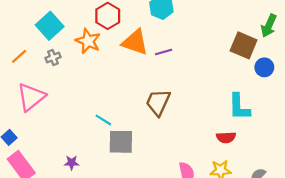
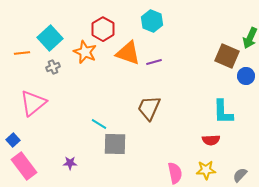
orange line: (19, 56) -> (22, 53), moved, turned 35

